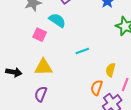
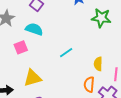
pink square: (40, 35) -> (21, 47), turned -32

